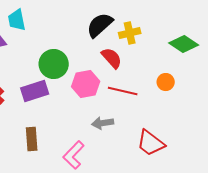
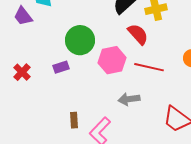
purple rectangle: (35, 91) -> (61, 67), size x0.6
brown rectangle: (32, 139) -> (74, 120), moved, size x0.7

